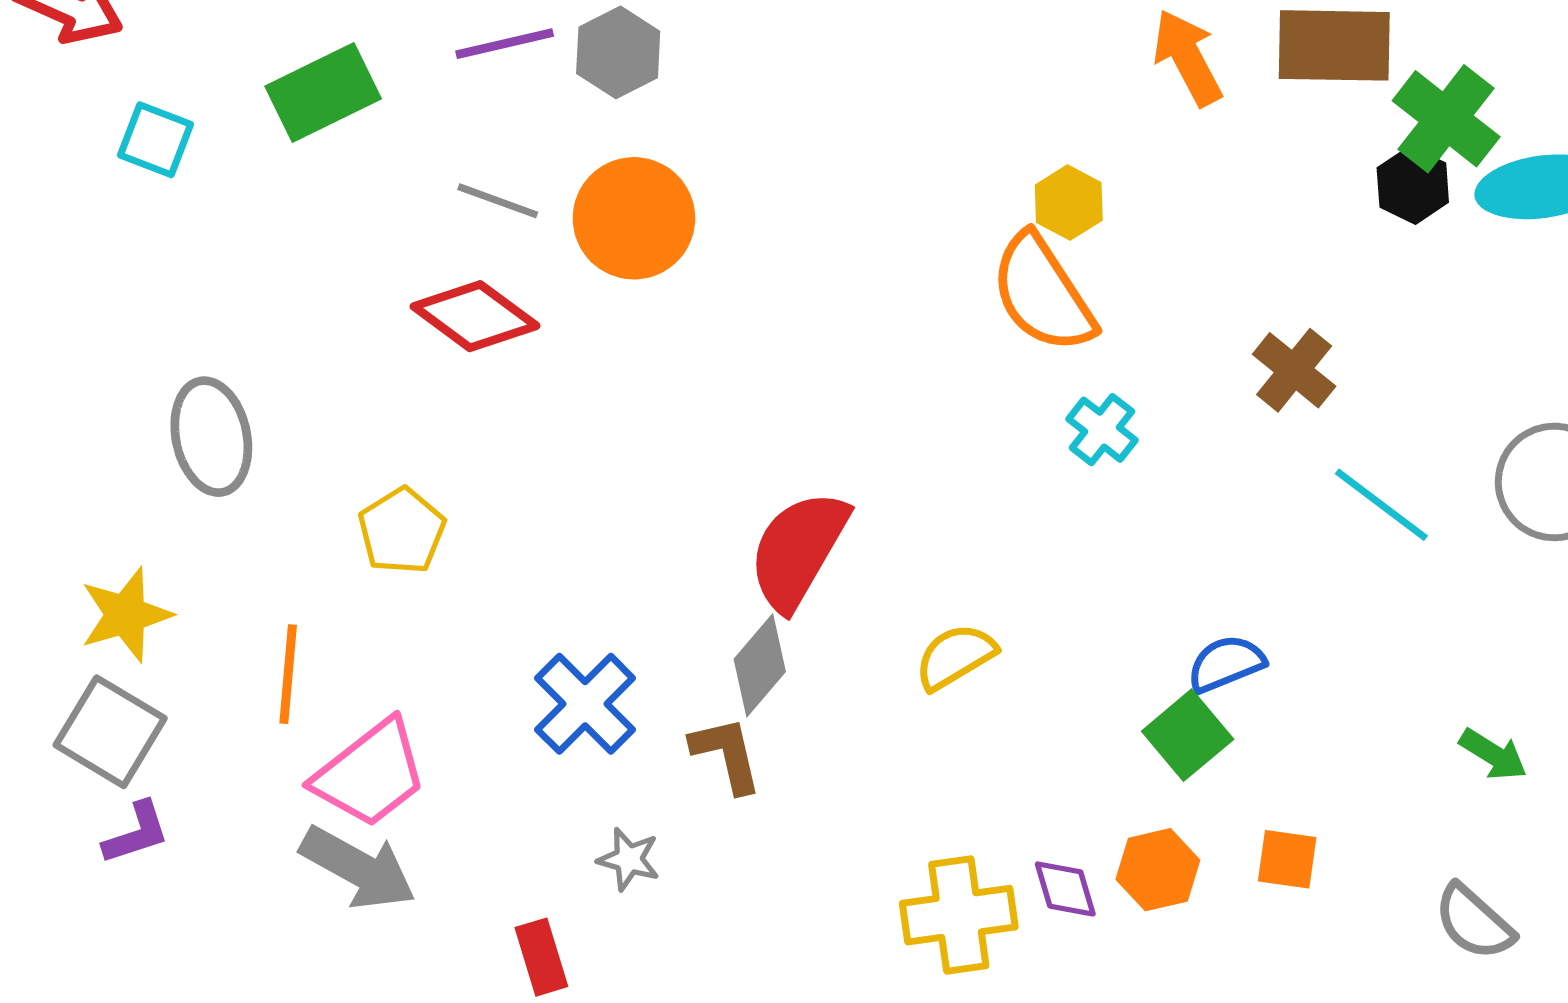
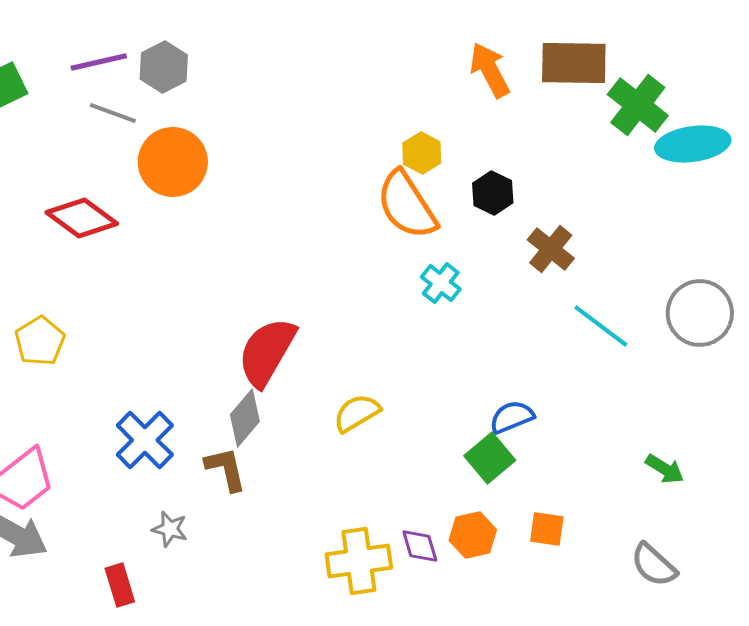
black hexagon: (1413, 185) -> (493, 193), moved
gray line: (498, 201) -> (113, 113), moved

